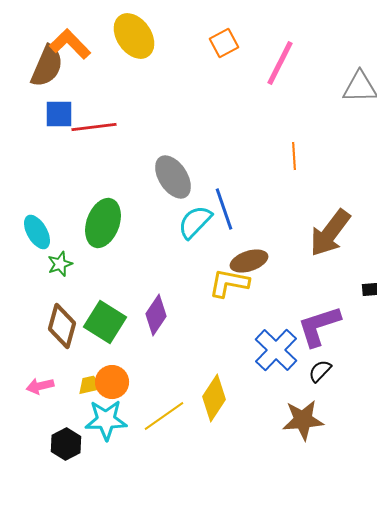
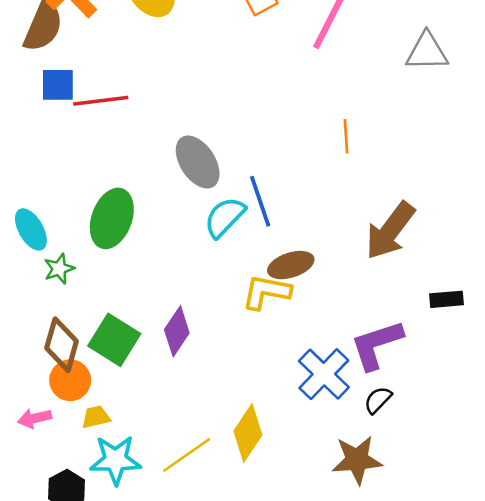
orange circle: (112, 382) -> (70, 380), moved

